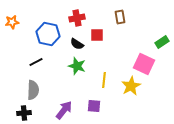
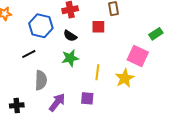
red square: (97, 35) -> (98, 27), moved
green star: (77, 66) -> (70, 58), turned -30
gray semicircle: (33, 90) -> (41, 80), moved

